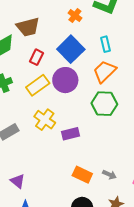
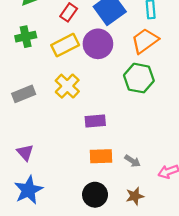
purple rectangle: (71, 134) -> (95, 121), moved
orange rectangle: (82, 175) -> (101, 156), turned -36

